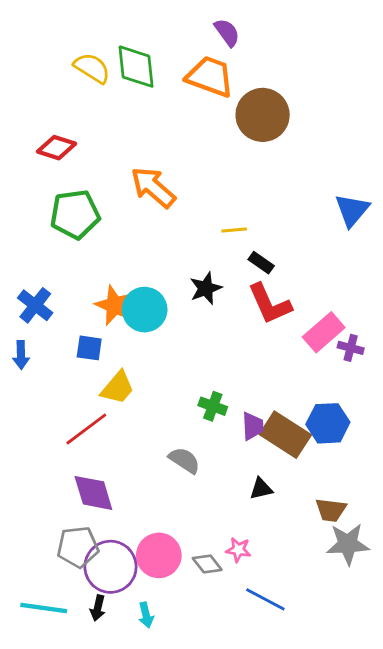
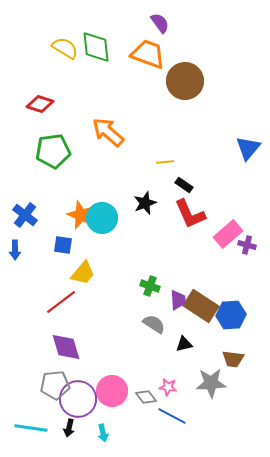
blue hexagon: (328, 423) -> (231, 315), moved
gray semicircle: (184, 460) -> (154, 324), moved
gray star: (348, 544) -> (211, 383), moved
blue line: (265, 599) -> (172, 416), moved

